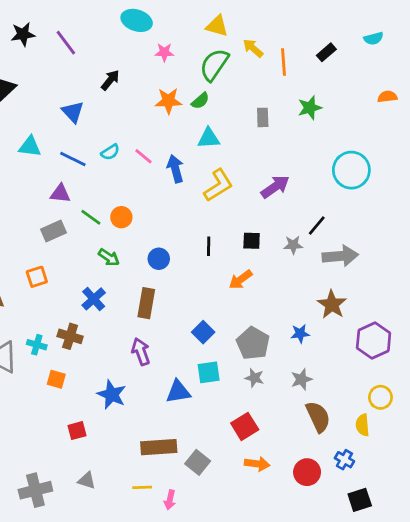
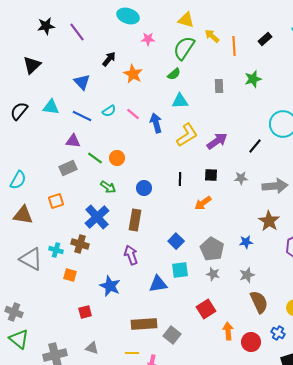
orange star: (168, 101) -> (133, 74), moved, turned 30
purple arrow: (275, 187) -> (217, 141), moved
black line: (317, 226) -> (255, 146), moved
blue cross: (94, 299) -> (97, 217), size x1.4
orange arrow: (257, 464) -> (228, 331), moved, turned -102

